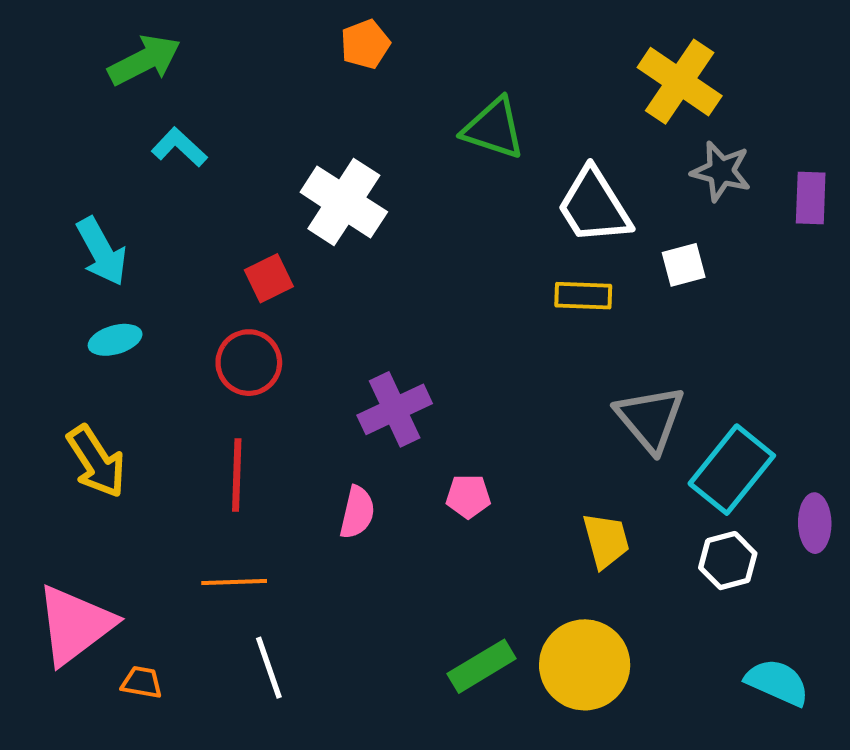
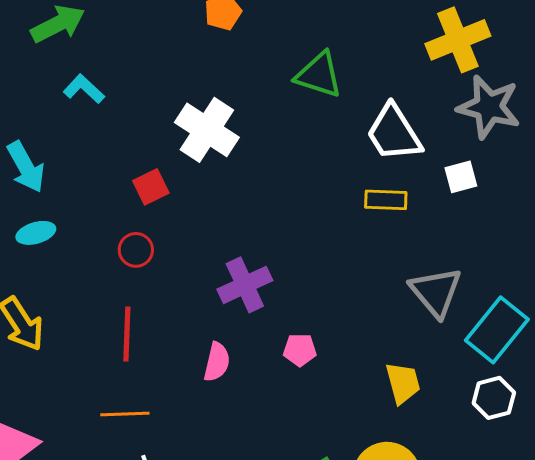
yellow cross: (680, 82) -> (458, 40), turned 34
gray star: (721, 171) -> (489, 107), size x1.4
red circle: (249, 363) -> (136, 250), size x0.7

